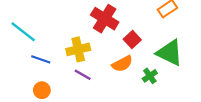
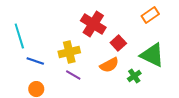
cyan line: (23, 32) -> (19, 36), turned 35

